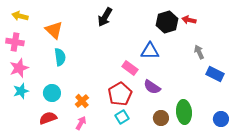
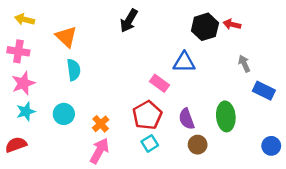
purple semicircle: (152, 87) -> (187, 119), moved, turned 36
green ellipse: (184, 112) -> (226, 116), moved
red semicircle: (48, 118) -> (16, 145), moved
pink arrow: (81, 123) -> (99, 151), size x1.5

